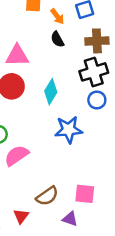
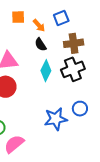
cyan diamond: (51, 92) -> (46, 71), moved
blue circle: (97, 100) -> (80, 109), moved

